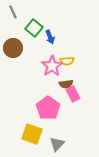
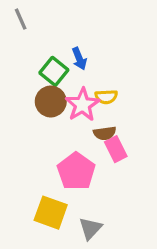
green square: (34, 28) -> (54, 71), moved
brown circle: (13, 48) -> (51, 102), moved

